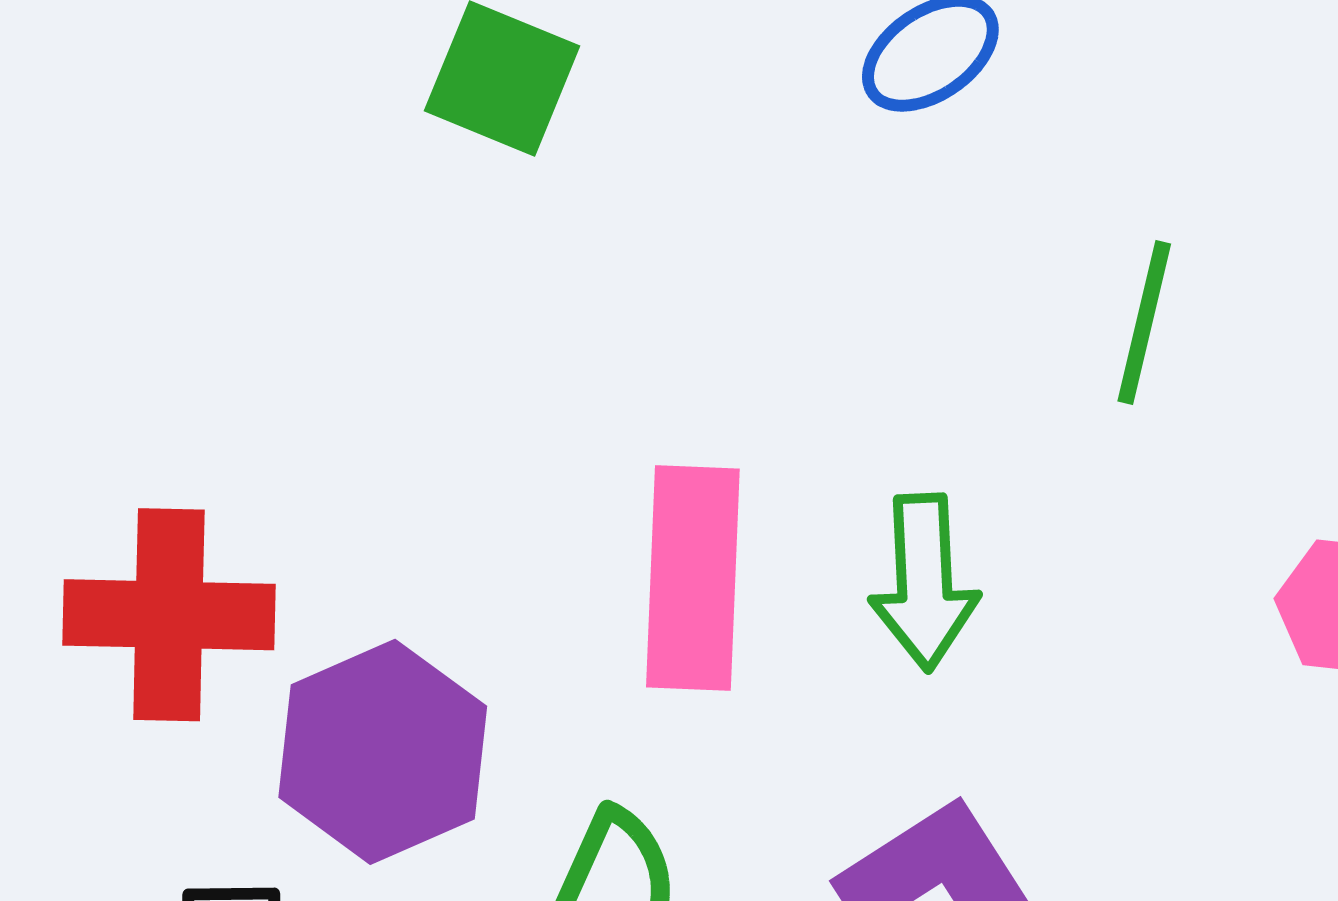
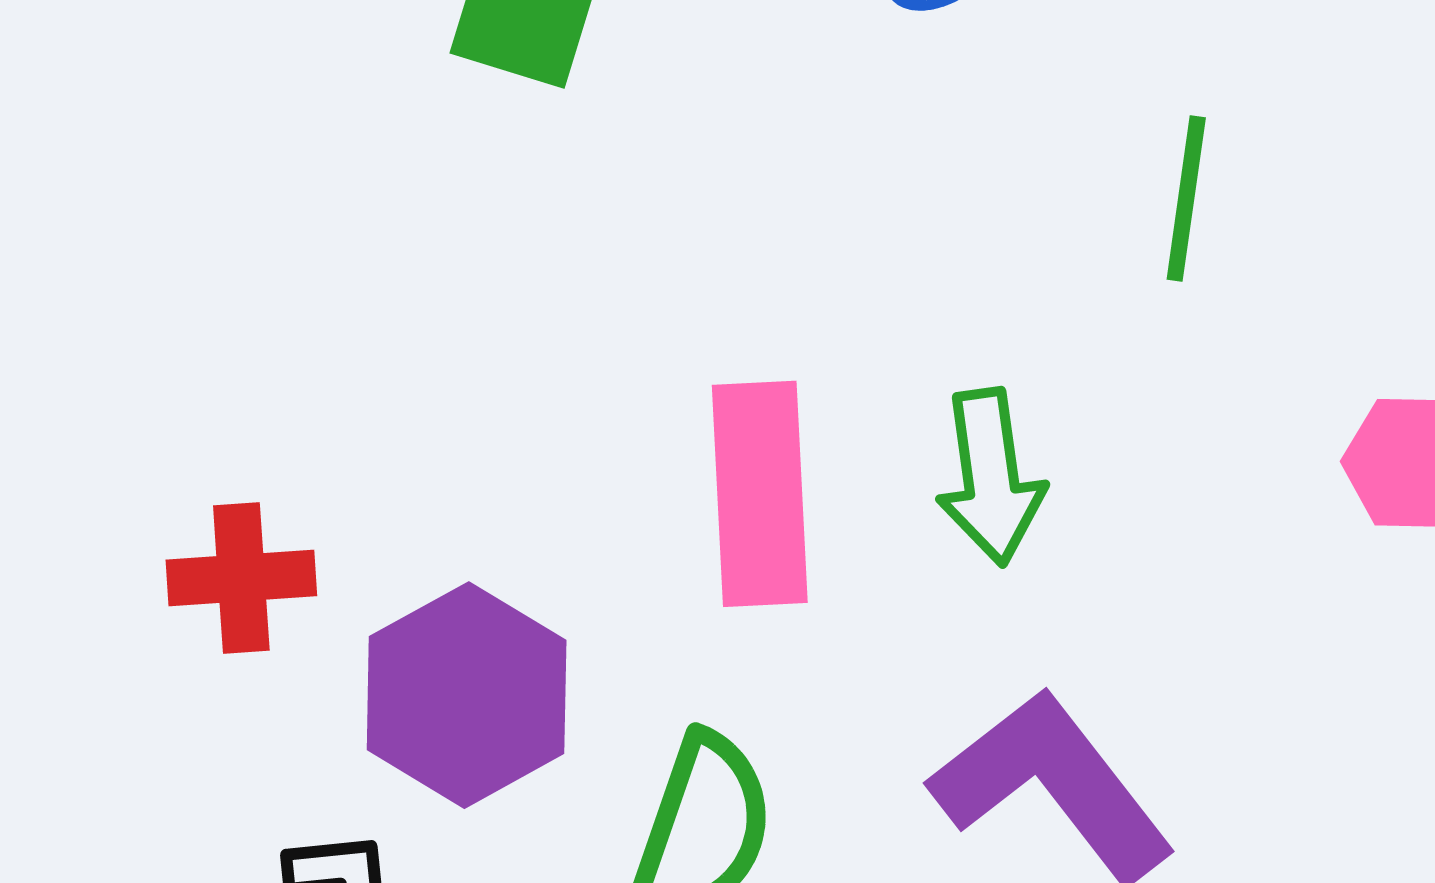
red cross: (169, 615) -> (241, 578), size x0.7

